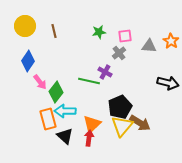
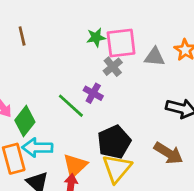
green star: (99, 32) -> (96, 37), moved
pink square: (125, 36) -> (121, 43), size x1.6
green line: (89, 81) -> (71, 106), turned 30
brown arrow: (140, 123) -> (168, 153), moved

